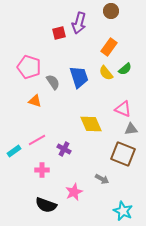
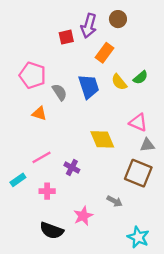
brown circle: (111, 11) -> (118, 19), moved
orange rectangle: (109, 47) -> (104, 53), moved
cyan rectangle: (14, 151) -> (18, 180), moved

